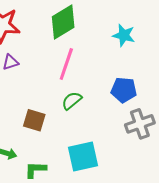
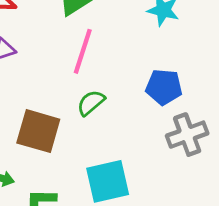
brown square: (34, 120) -> (38, 131), size x1.4

